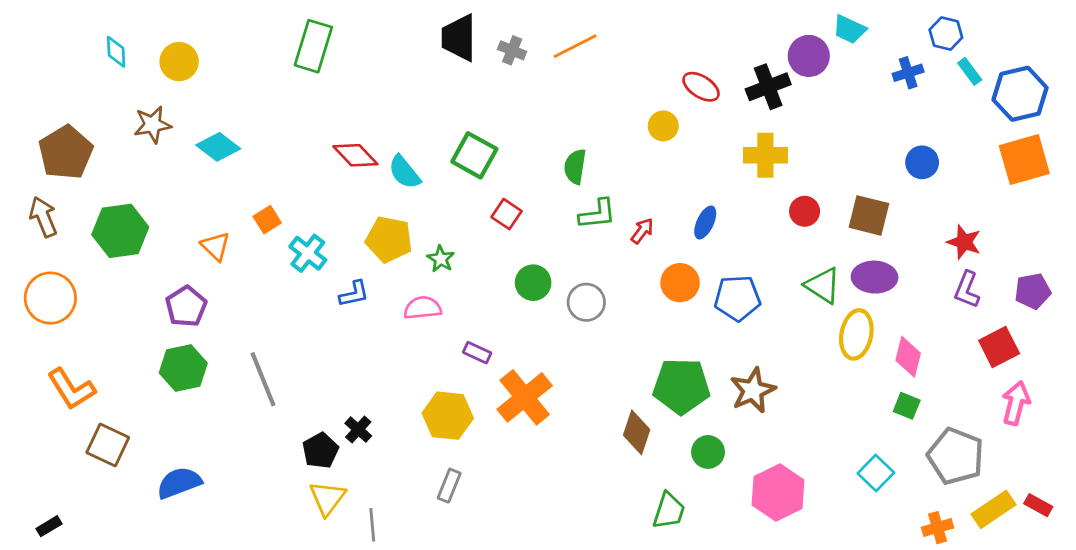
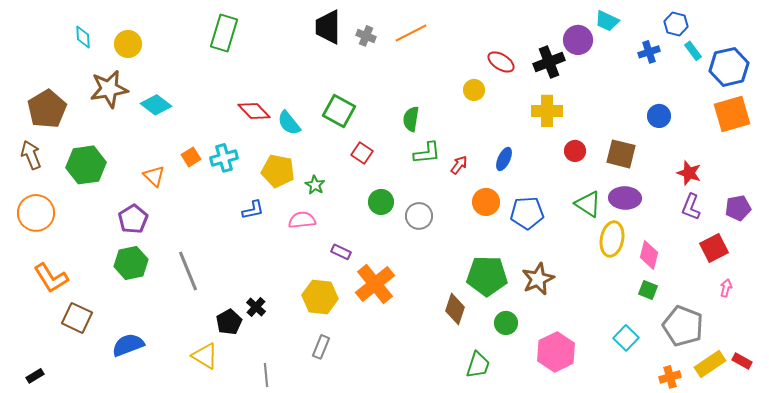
brown star: (152, 125) -> (109, 89), size x1.4
cyan cross: (308, 253) -> (224, 158), moved, turned 36
pink arrow: (1016, 403) -> (726, 288), size x0.6
yellow triangle: (327, 498) -> (205, 356), moved, turned -36

